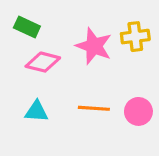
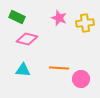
pink star: (94, 46) -> (59, 18), moved, size x0.7
pink circle: (138, 111) -> (81, 79), moved

